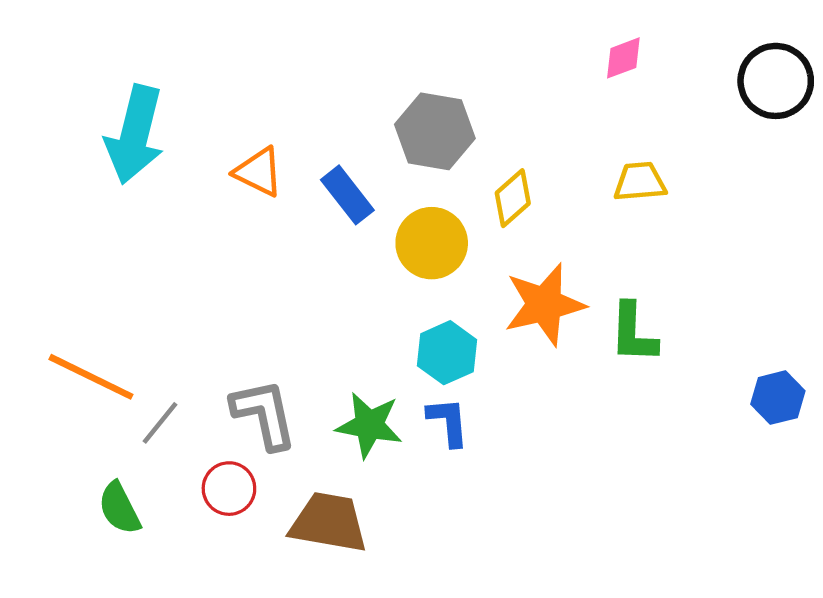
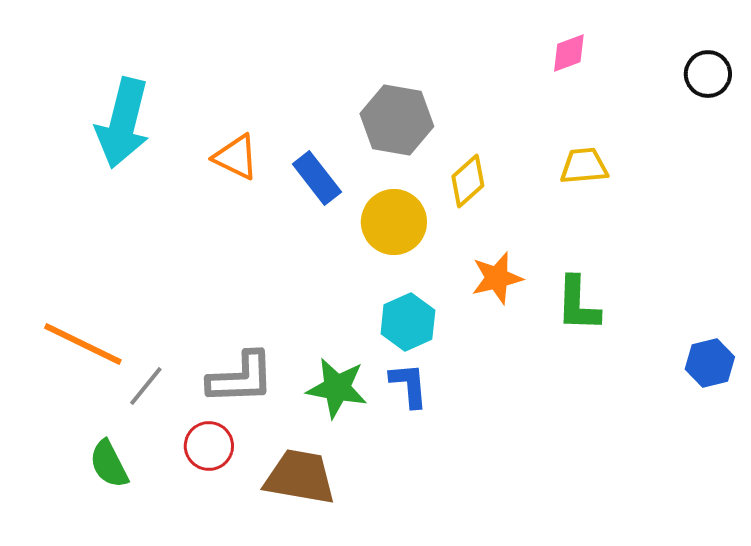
black circle: (776, 81) -> (708, 74), size x0.7
orange star: (545, 304) -> (497, 278), size x0.7
gray L-shape: (264, 414) -> (241, 378), turned 100

